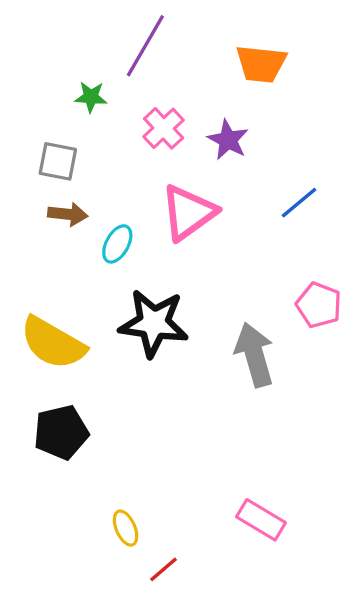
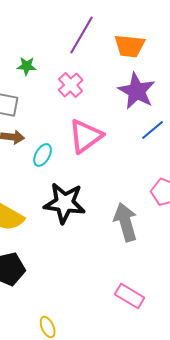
purple line: (145, 46) -> (82, 35), moved
purple star: (228, 140) -> (137, 91), moved, size x1.5
pink rectangle: (261, 520) -> (130, 296), moved

